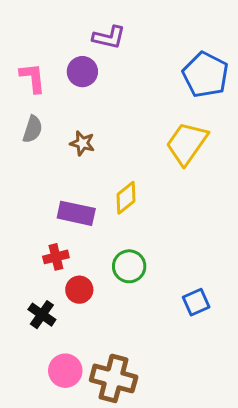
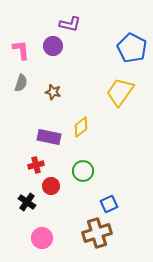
blue square: (196, 302) -> (109, 204), moved
brown cross: (114, 378) -> (97, 233), moved, turned -32

